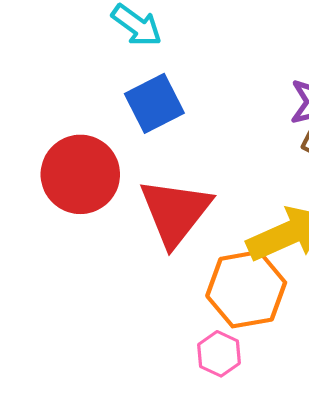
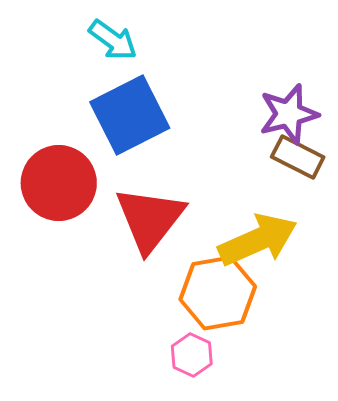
blue square: (154, 103) -> (130, 115), size x1.4

